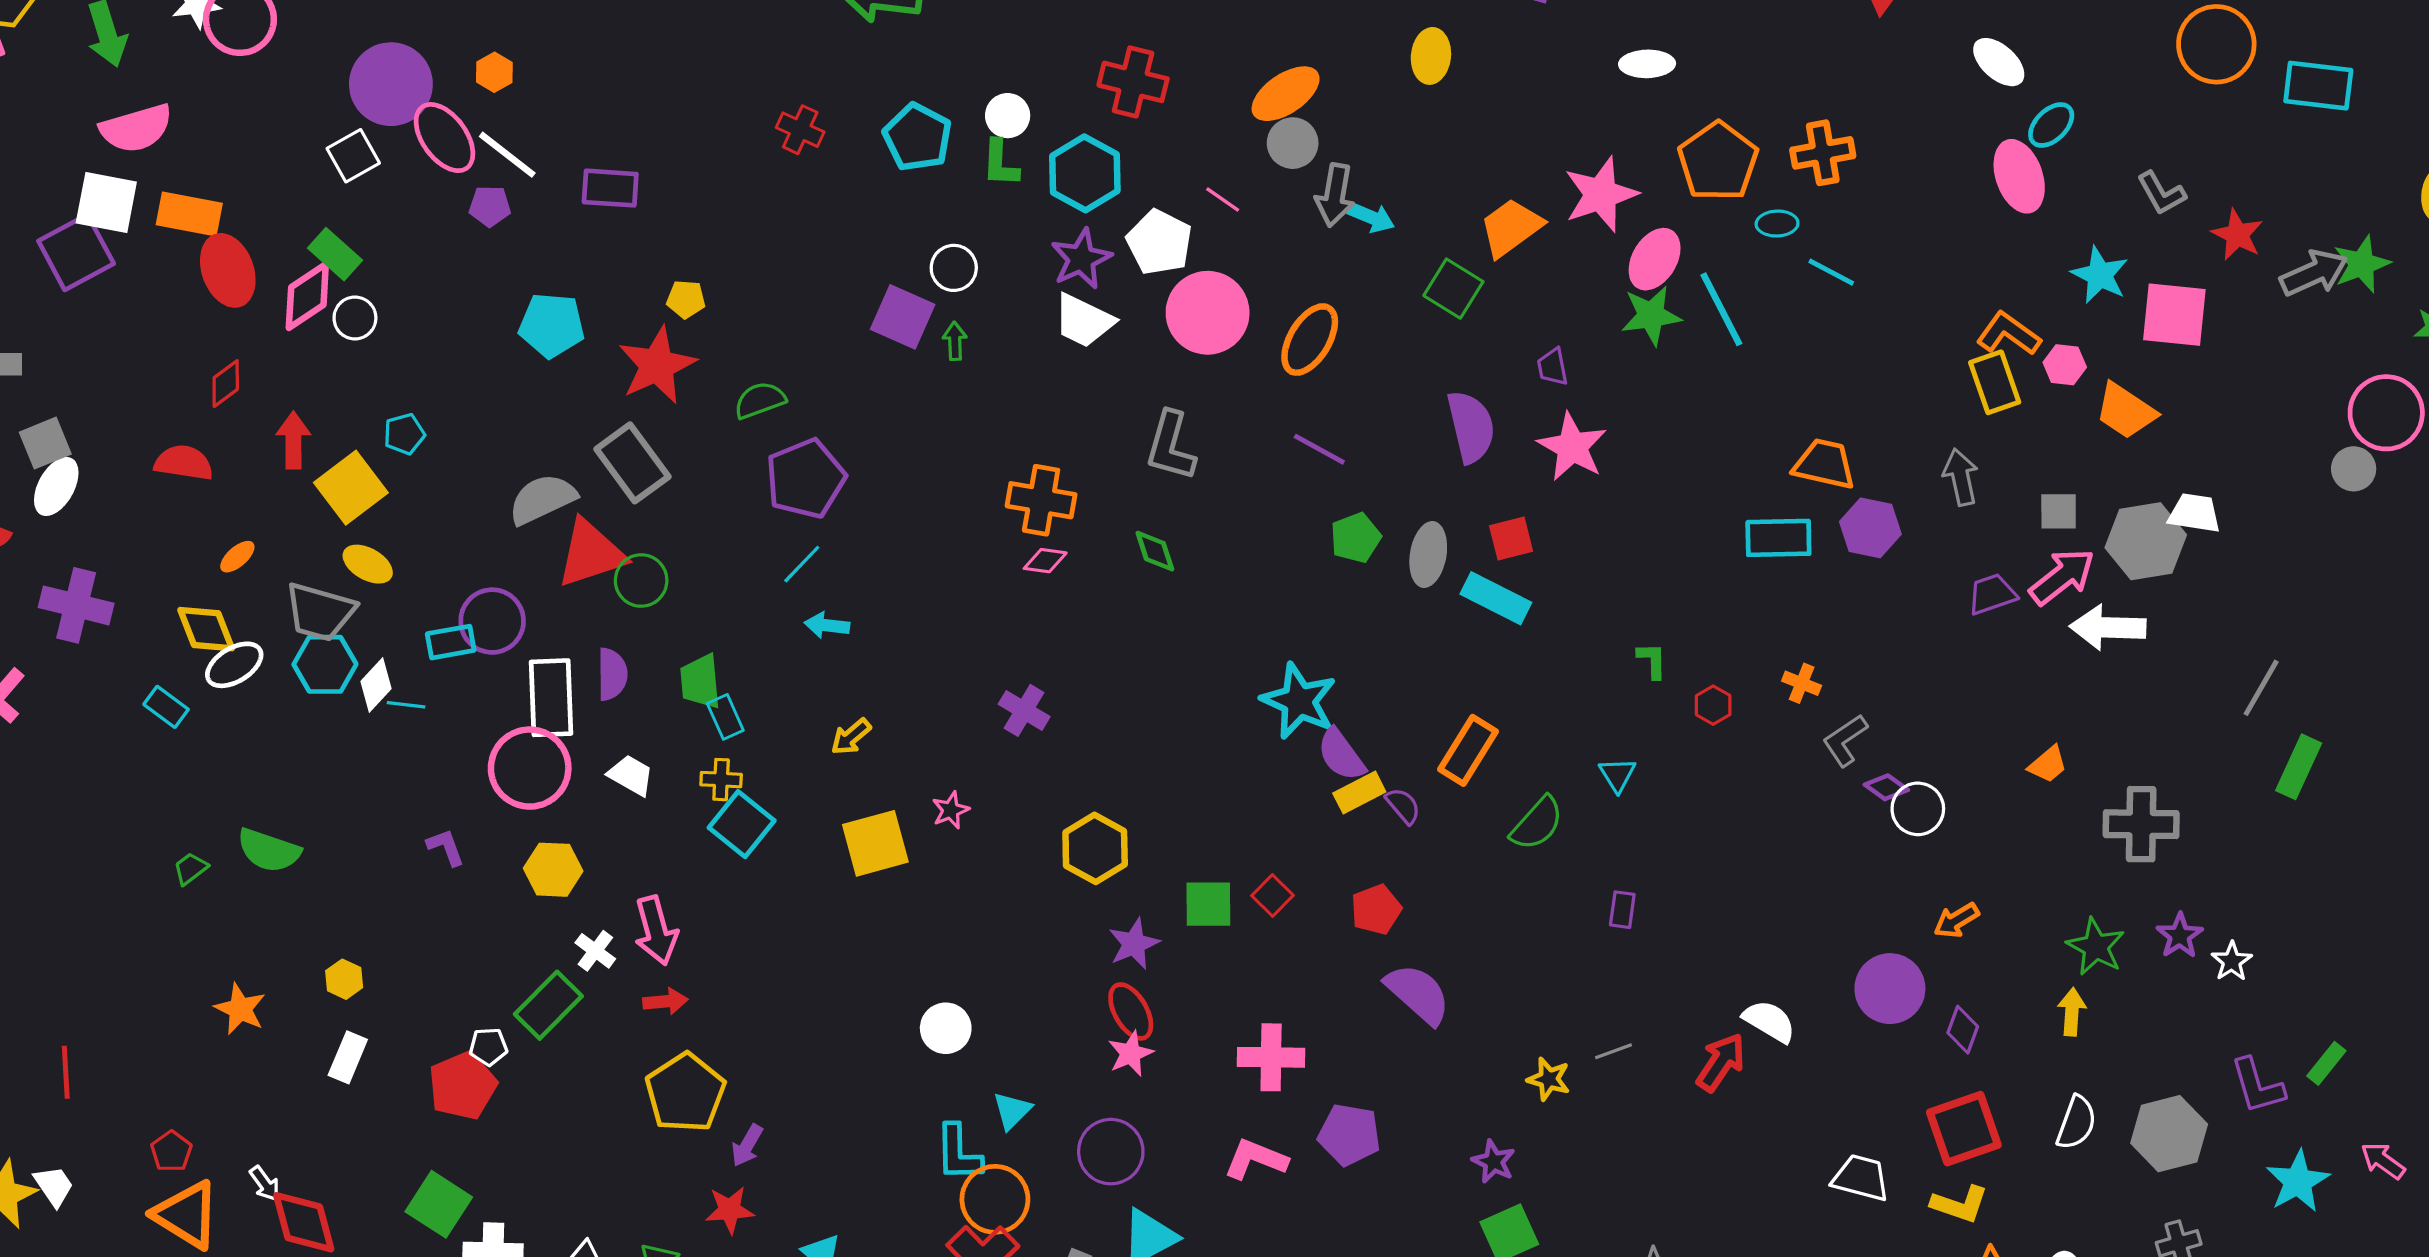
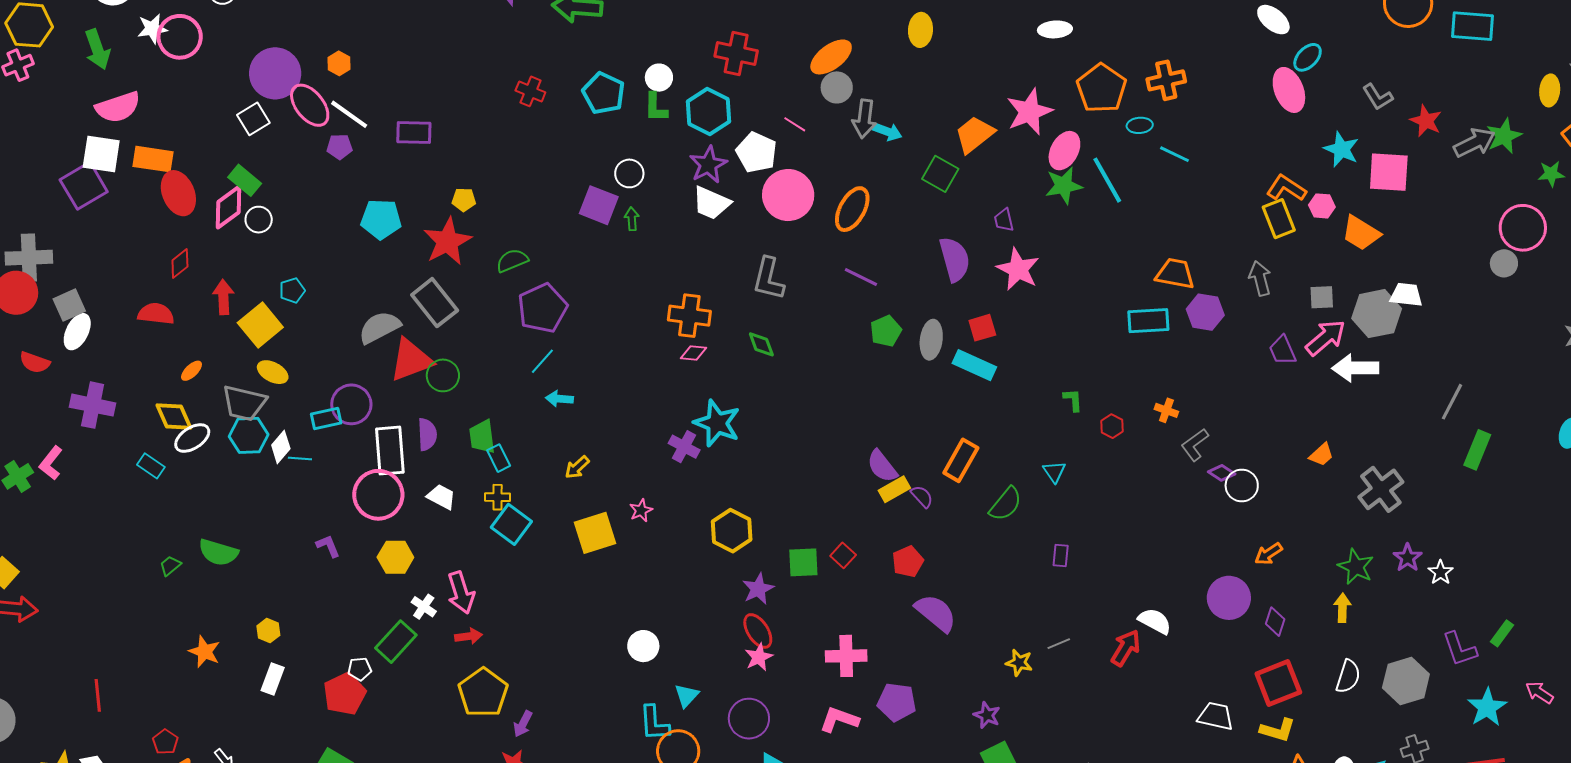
purple trapezoid: (1992, 594) -> (1282, 350), turned -92
cyan star: (1299, 701) -> (717, 423), moved
gray cross: (2141, 824) -> (1381, 489), turned -36

